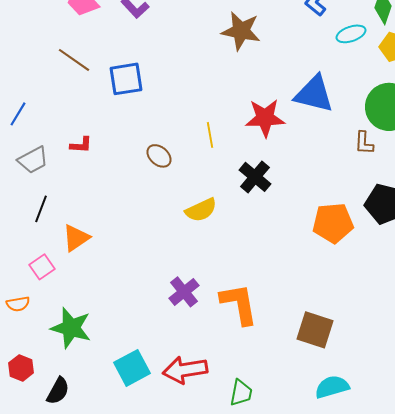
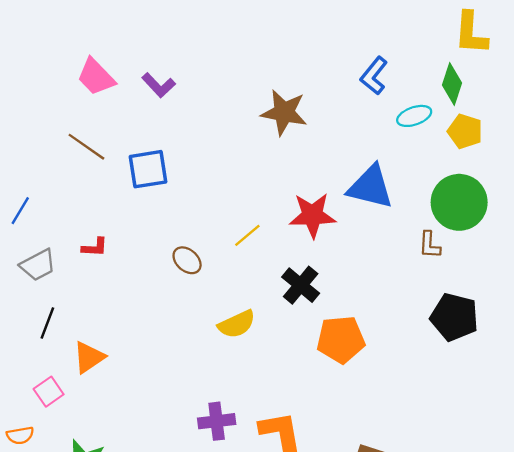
yellow line: (210, 135) -> (247, 235), turned 60
orange pentagon: (333, 223) -> (341, 340), moved
purple cross: (184, 292) -> (217, 421), turned 32

